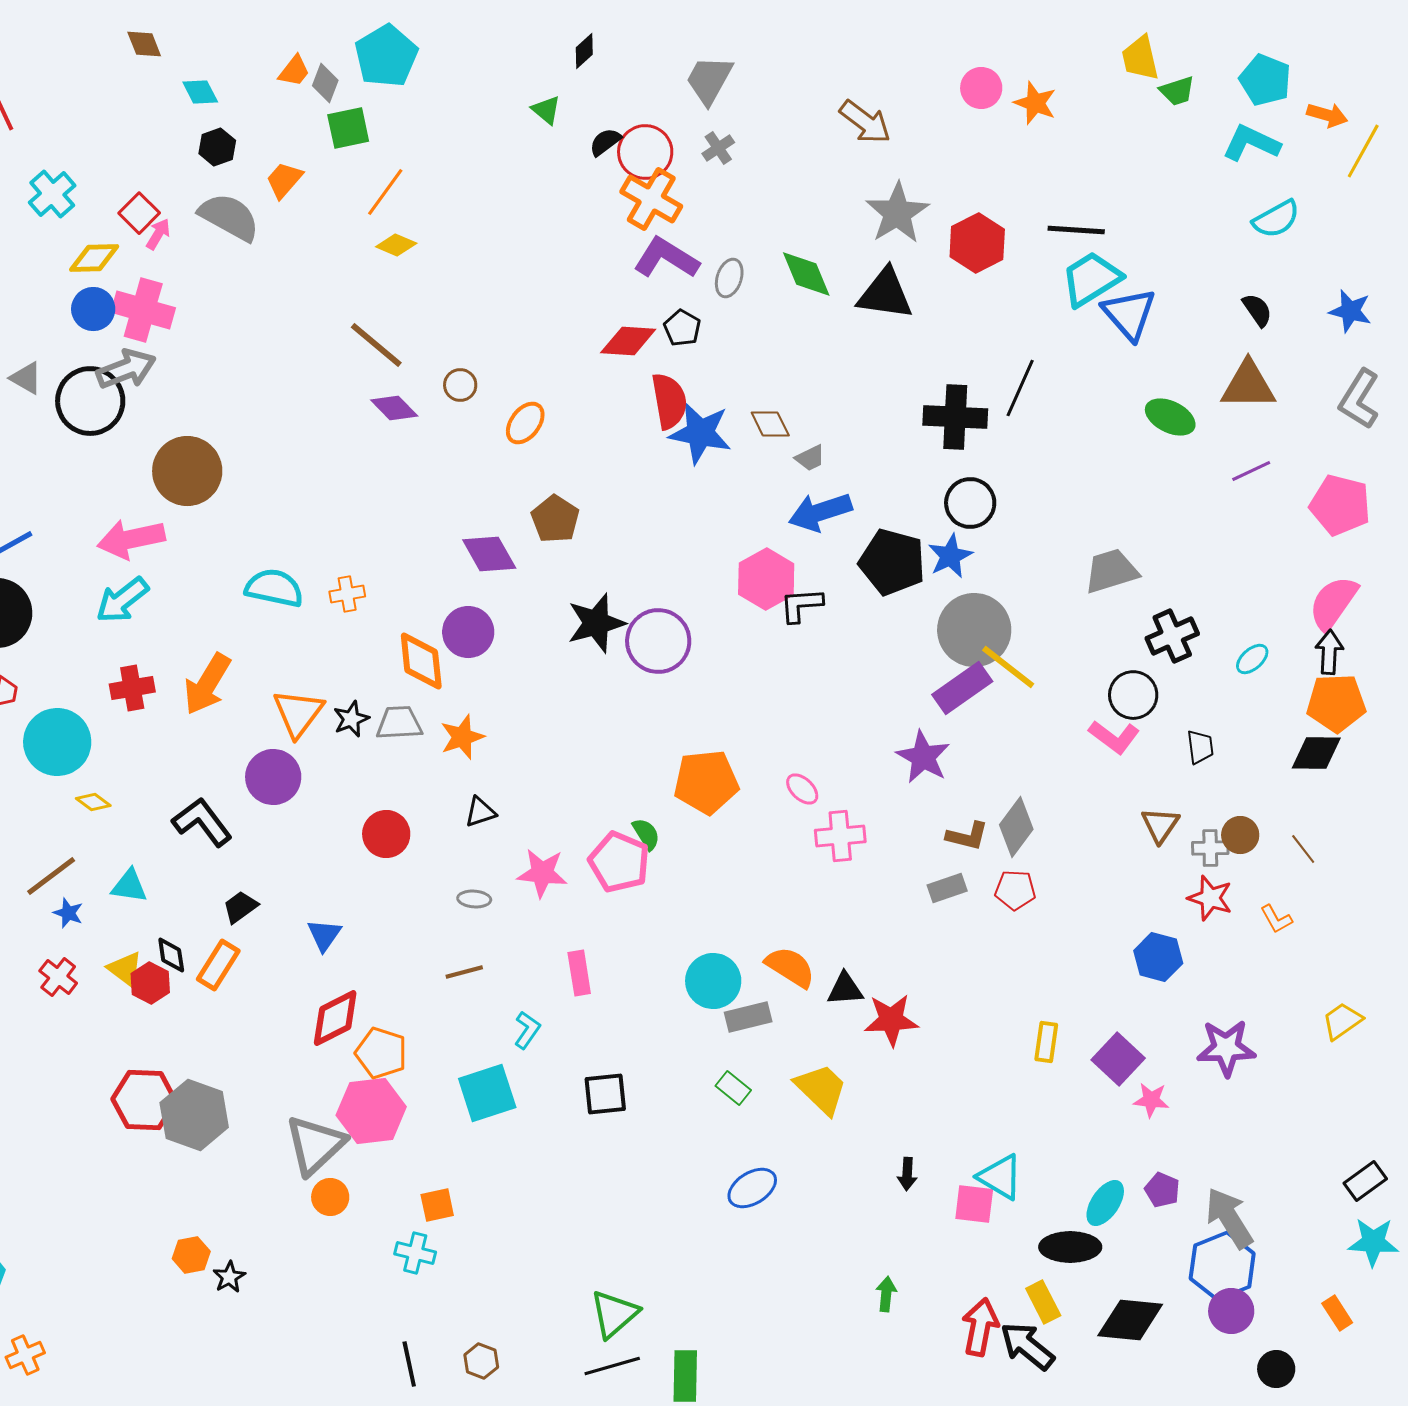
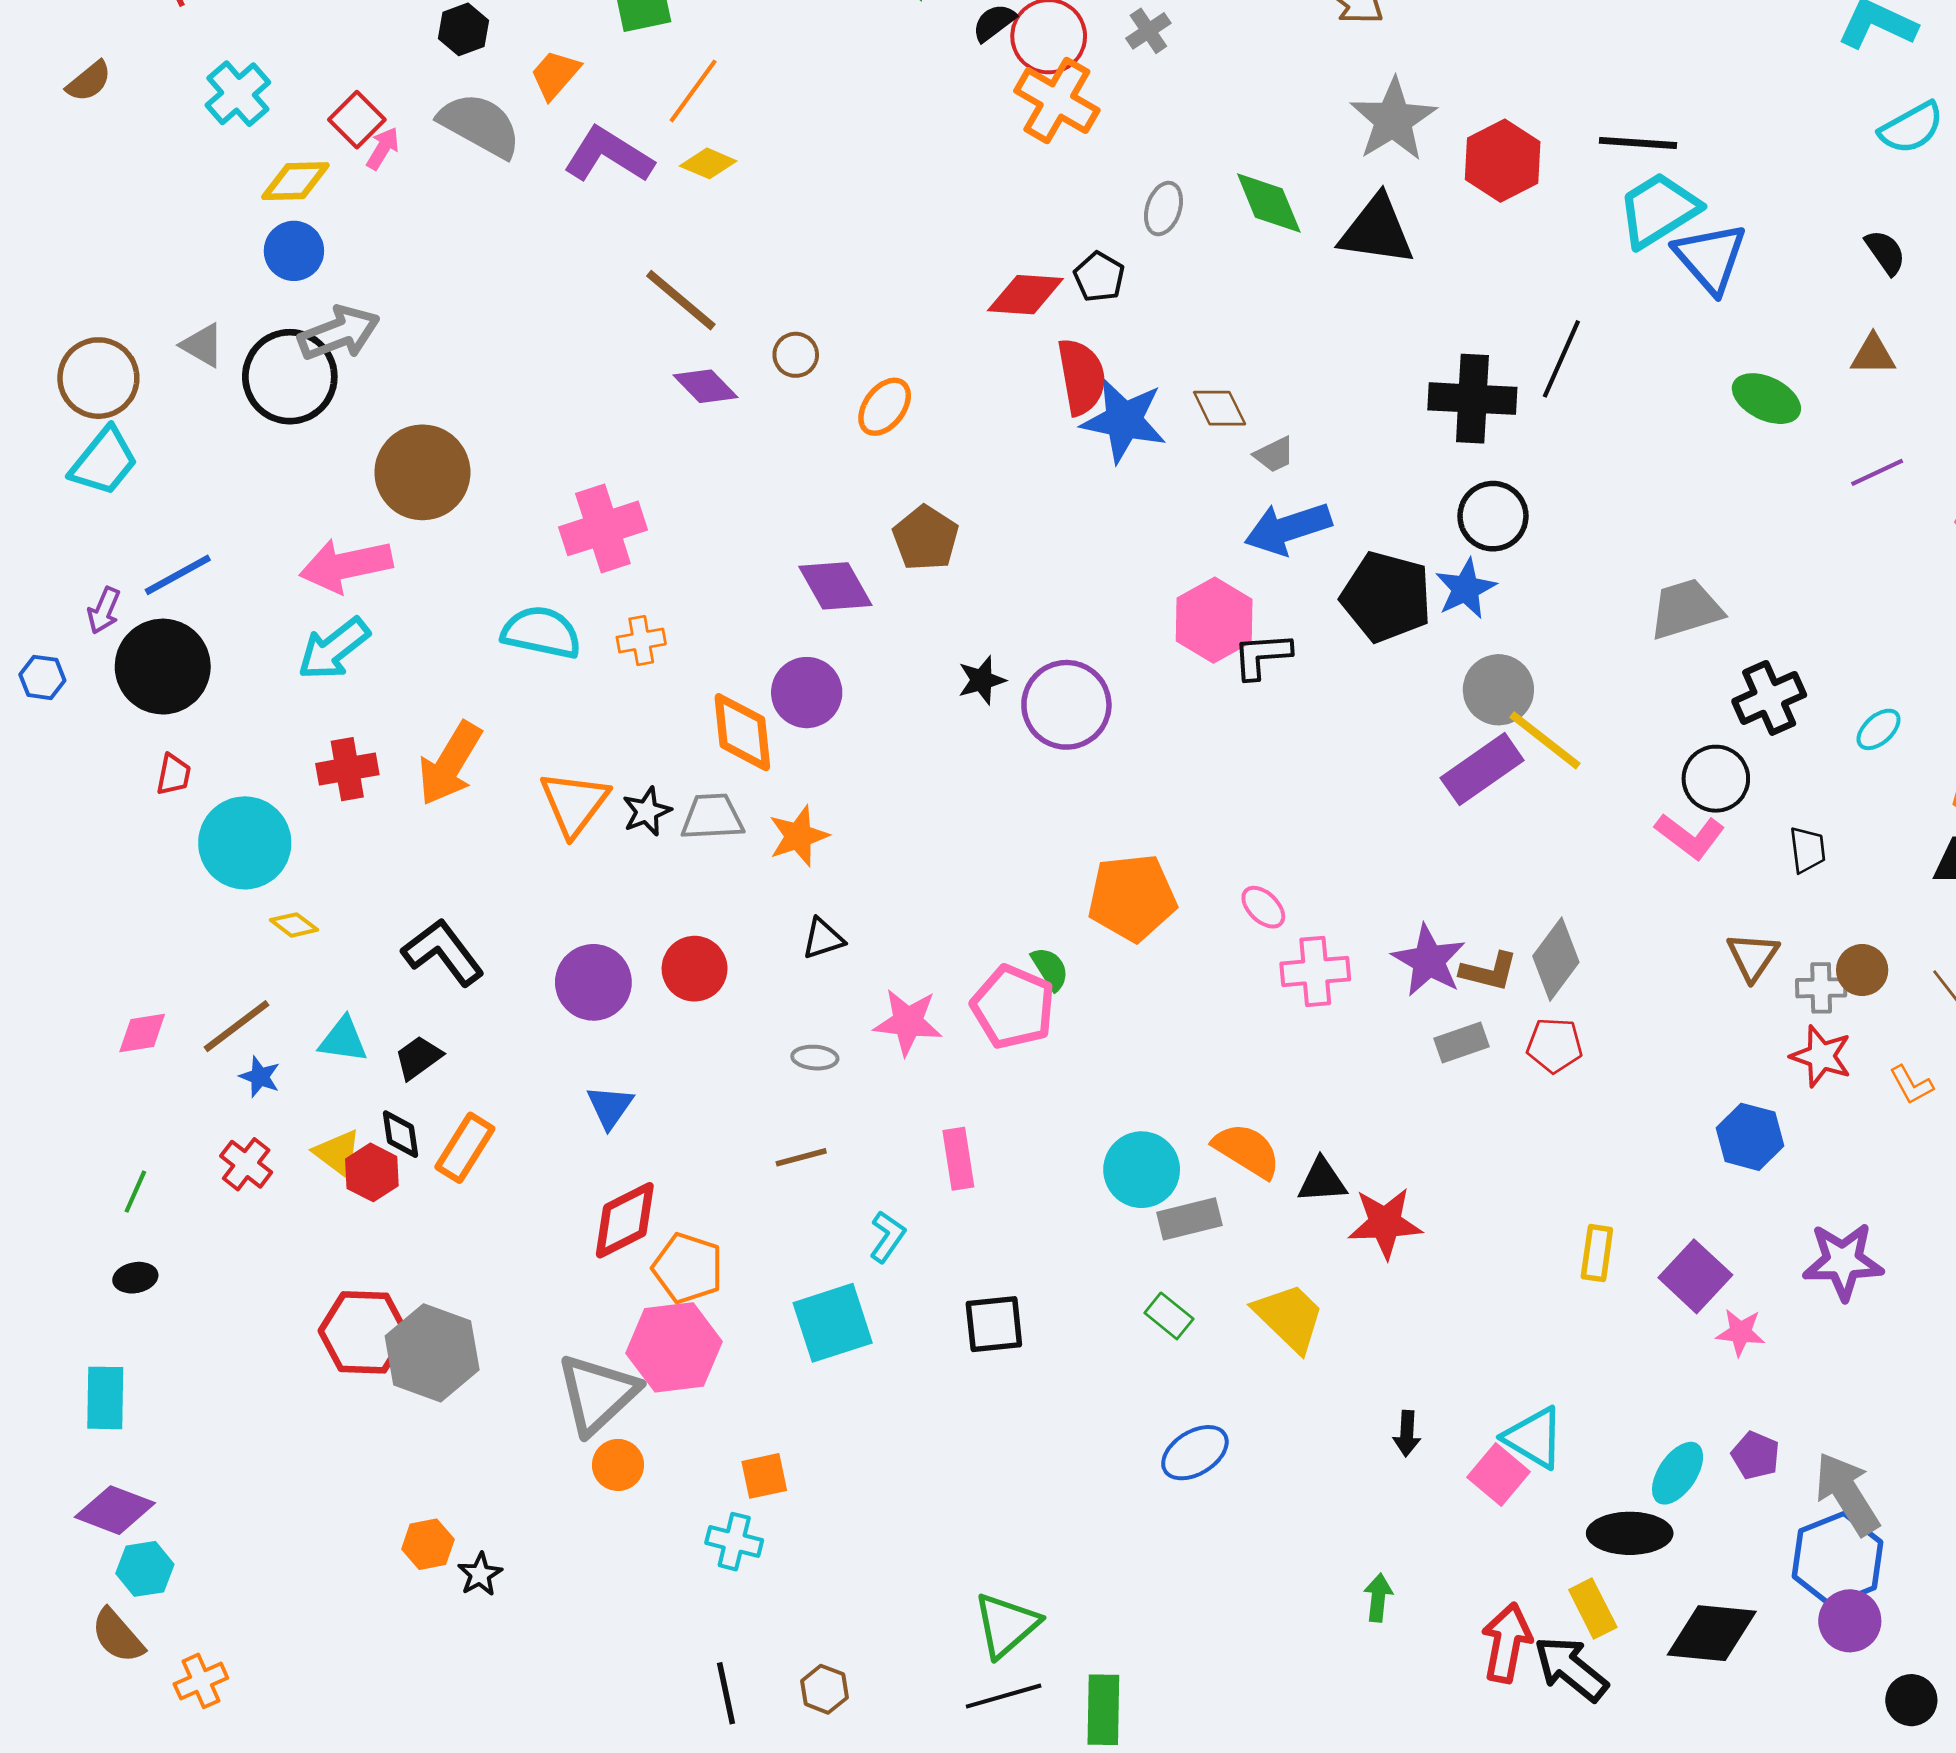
purple L-shape: (666, 258) -> (608, 155), moved
pink cross: (143, 310) -> (603, 528), moved, turned -34
brown triangle: (1248, 385) -> (1873, 355), size x0.6
black star: (596, 623) -> (982, 680), size x0.6
gray circle: (974, 630) -> (1498, 690), size x0.7
purple star: (923, 757) -> (1429, 960), moved
purple circle: (273, 777) -> (593, 982), moved
black trapezoid: (240, 907) -> (418, 1058), moved
pink square: (974, 1204) -> (1498, 1475), turned 33

